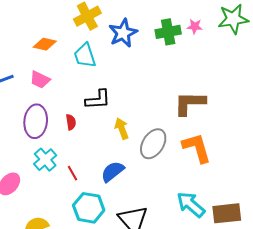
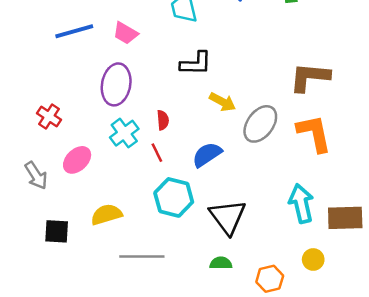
red semicircle: (71, 122) -> (163, 120), moved
yellow arrow: (122, 129) -> (223, 102), turned 135
cyan arrow: (191, 205) -> (301, 203), turned 32

